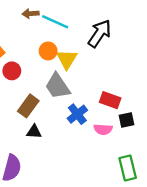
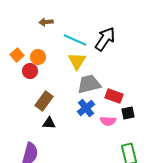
cyan line: (55, 22) -> (75, 40), moved
orange circle: (48, 51) -> (38, 57), moved
gray trapezoid: (57, 86) -> (89, 84), moved, turned 110

